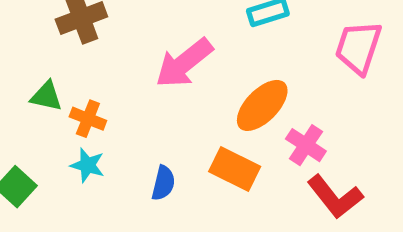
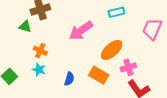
green triangle: (46, 96) -> (25, 26), moved
pink cross: (306, 145) -> (128, 67), turned 35

